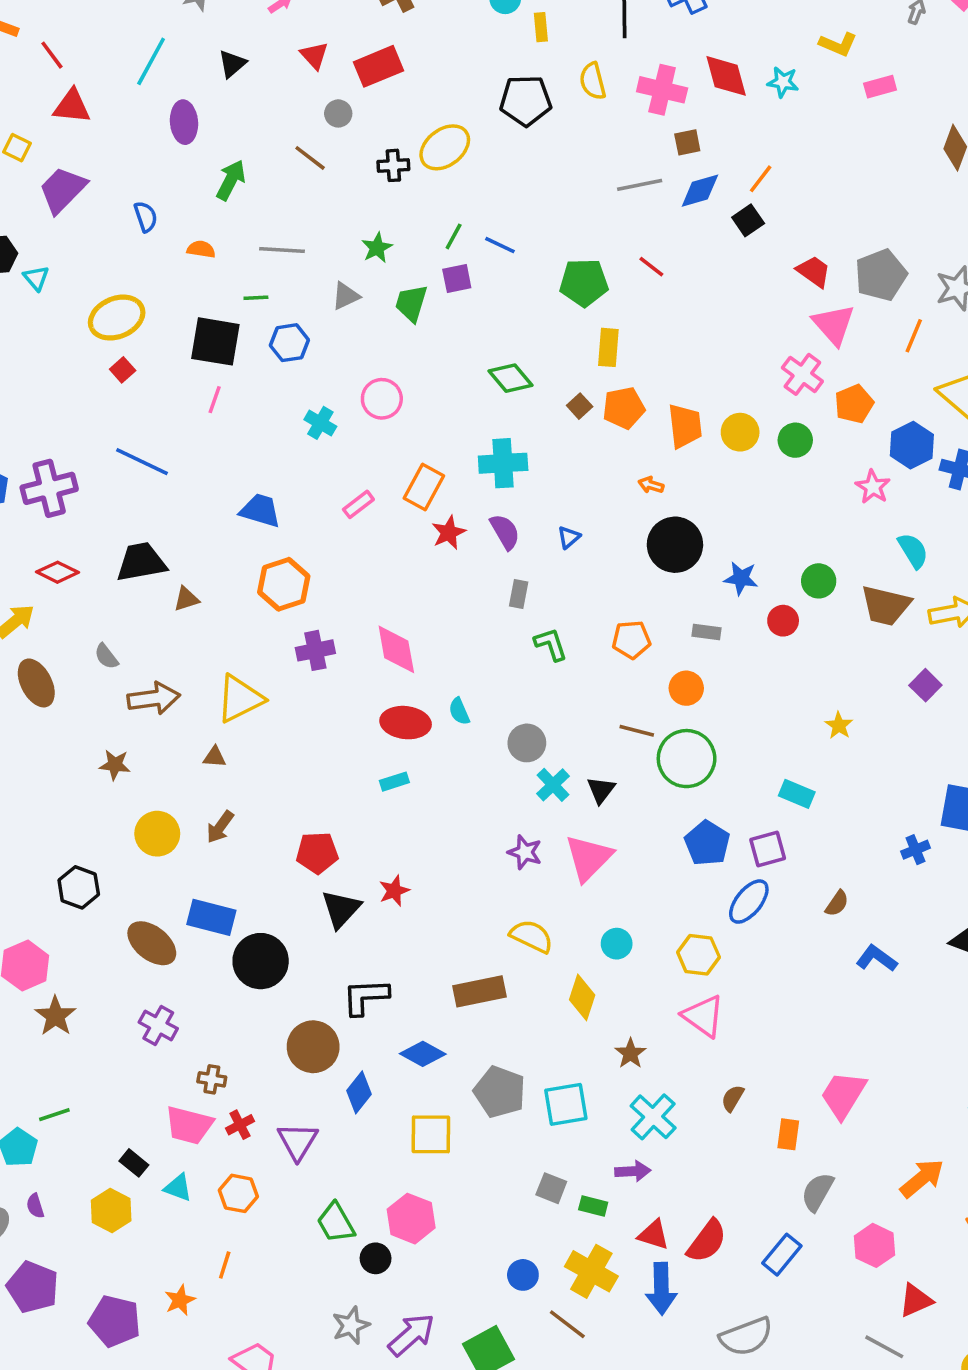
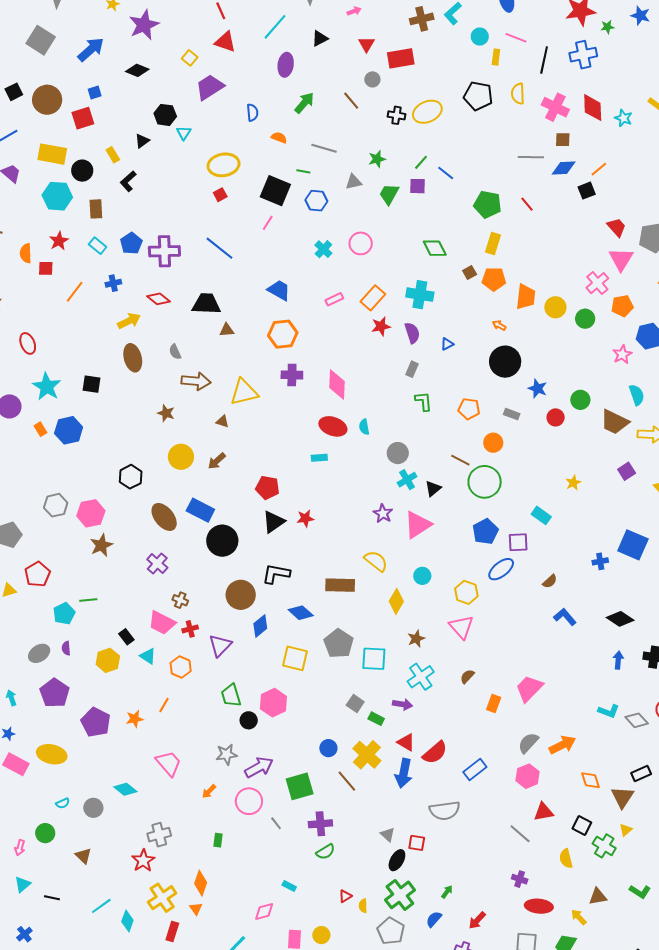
gray semicircle: (817, 1192) -> (528, 743), moved

